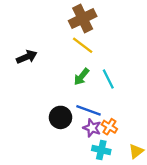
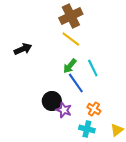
blue line: (88, 110) -> (76, 83), moved, turned 35
purple star: (92, 128) -> (64, 110), moved

